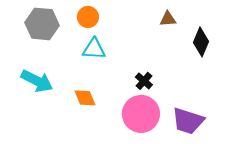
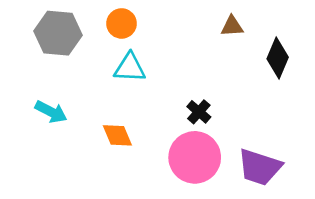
cyan arrow: (37, 81) -> (51, 112), size x0.7

